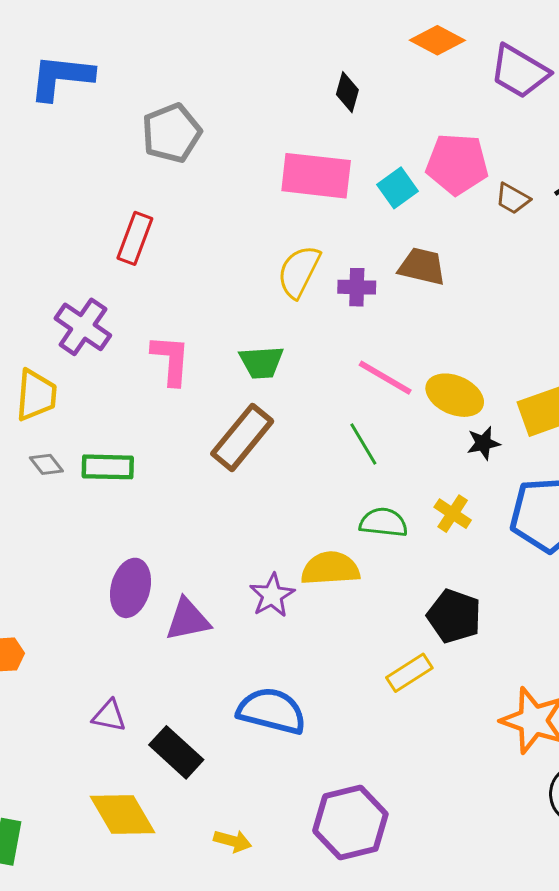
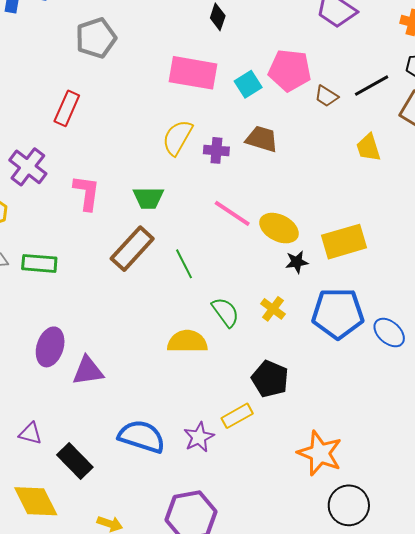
green line: (363, 444) -> (184, 264), moved
green semicircle: (383, 522) -> (225, 312), turned 44
purple star: (272, 595) -> (199, 437), moved

